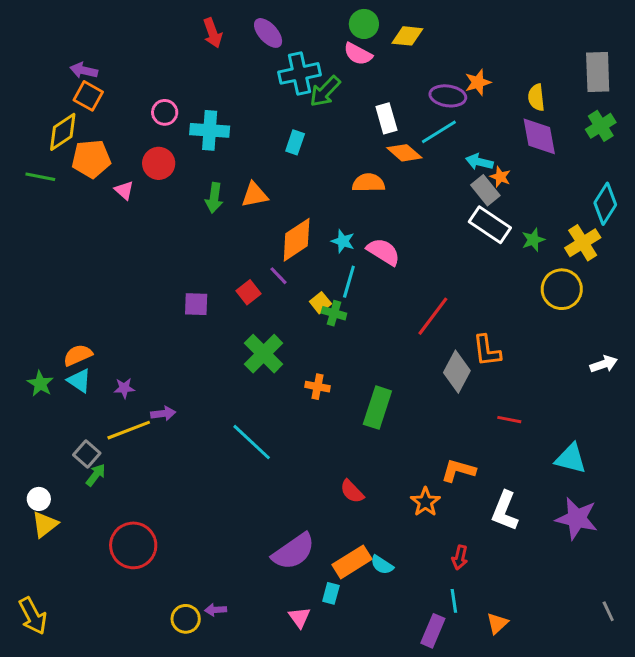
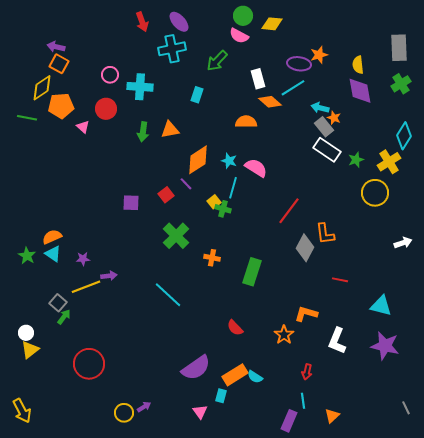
cyan cross: (300, 73) -> (172, 49), moved
purple arrow: (216, 610) -> (144, 407), turned 152

